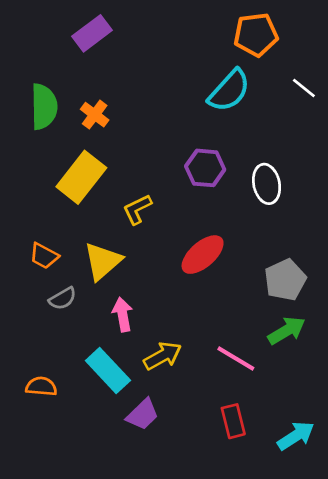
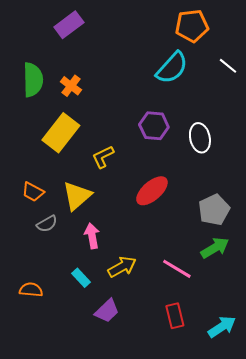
cyan rectangle: (108, 370) -> (81, 278), size x0.6

